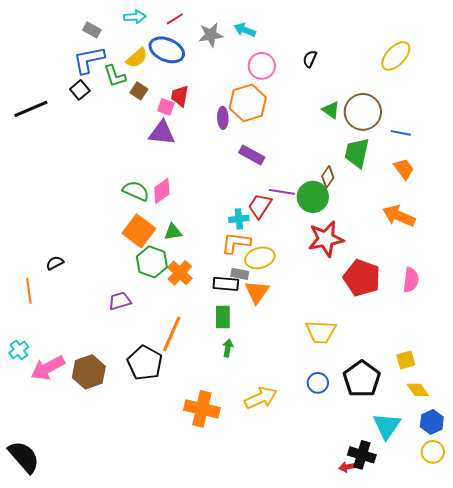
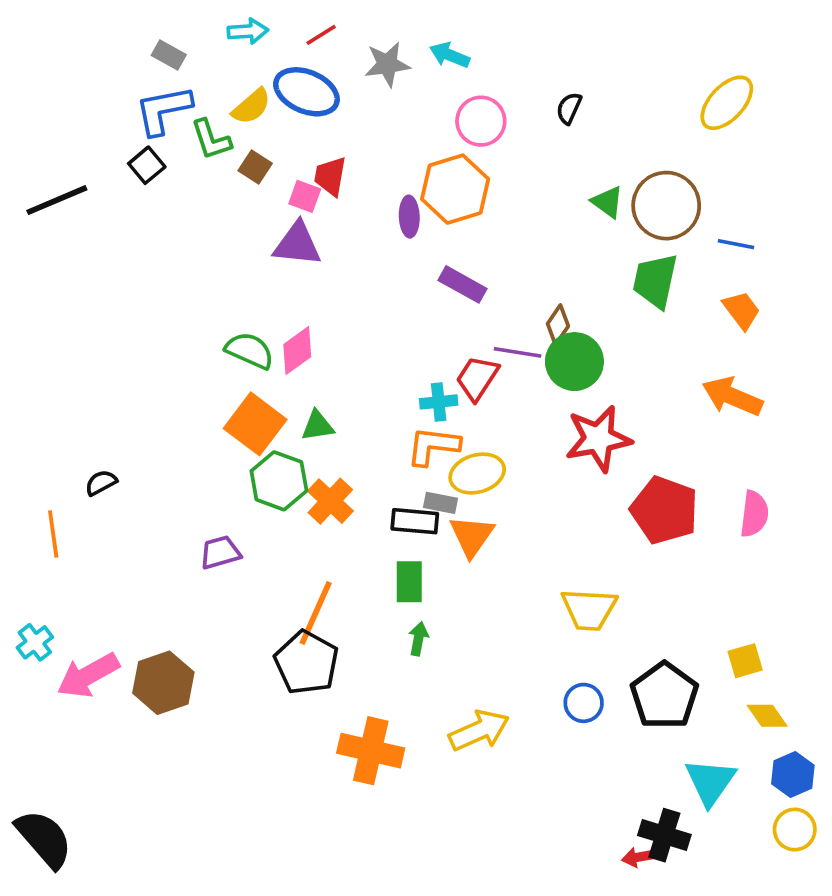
brown diamond: (328, 177) -> (558, 325), moved
black pentagon: (145, 363) -> (306, 663), moved

